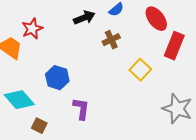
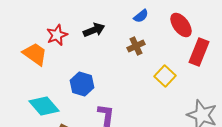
black arrow: (84, 18) -> (94, 30), moved

